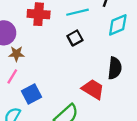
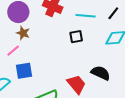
black semicircle: (115, 68) -> (101, 73), turned -90

